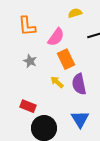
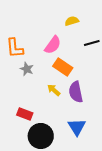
orange L-shape: (27, 26) -> (15, 48), moved
orange rectangle: (66, 59) -> (63, 67), turned -30

